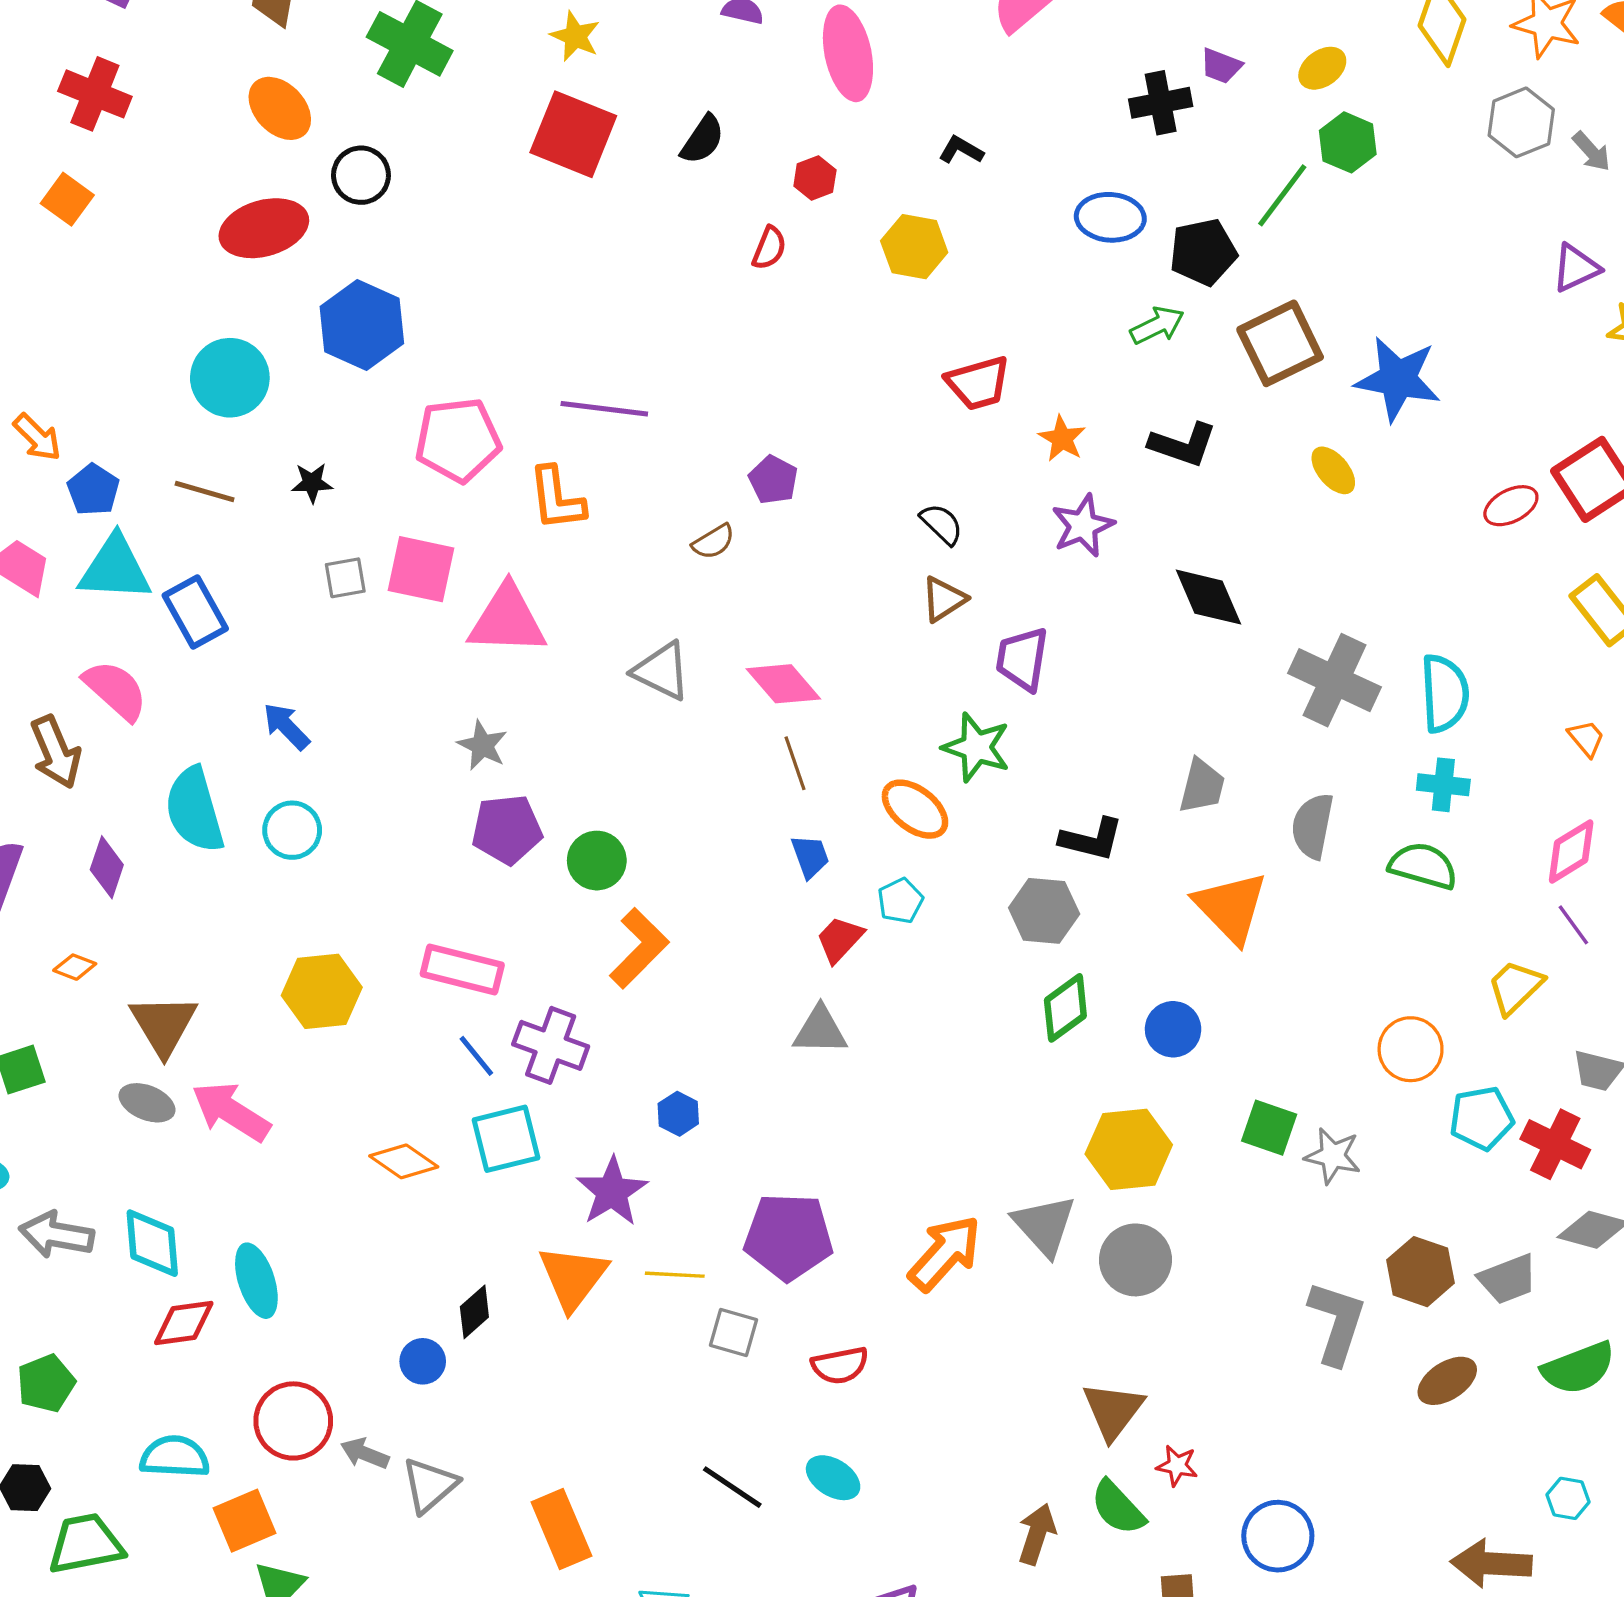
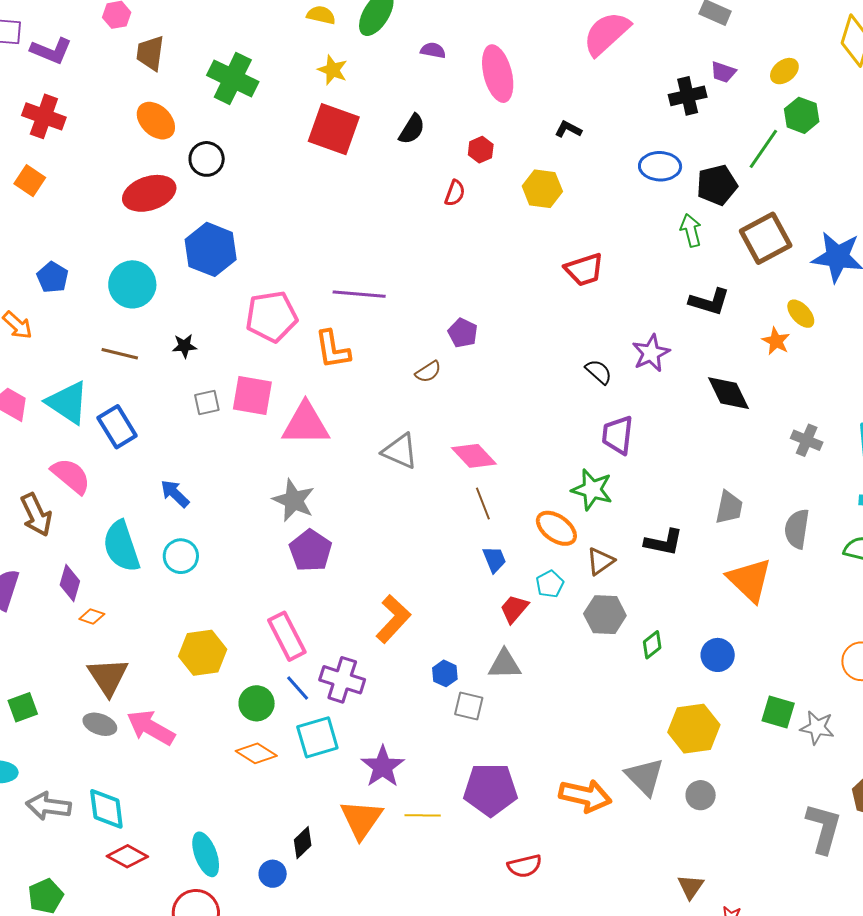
green arrow: (1157, 325) -> (691, 230), turned -76
orange star: (1062, 439) -> (776, 341), moved
blue pentagon: (93, 490) -> (53, 277), moved
black semicircle: (942, 524) -> (599, 372), moved
cyan triangle: (115, 569) -> (68, 403), turned 33
brown triangle: (944, 599) -> (600, 561), moved
gray cross: (1335, 680) -> (807, 440), size x0.6
gray star: (482, 745) -> (294, 500), size x1.4
purple pentagon: (507, 829) -> (310, 550), turned -30
green circle: (597, 861) -> (257, 703), moved
gray hexagon: (1044, 911) -> (605, 615), moved
orange diamond: (75, 967) -> (92, 617), moved
pink rectangle: (462, 970) -> (287, 636), turned 51
green diamond: (1065, 1008) -> (652, 645), size x0.7
blue hexagon: (678, 1114) -> (445, 673), moved
orange arrow: (945, 1253) -> (585, 796), turned 63
gray circle: (1135, 1260) -> (701, 795), size x0.7
cyan ellipse: (256, 1281) -> (206, 854), moved
red diamond: (184, 1323) -> (127, 856), turned 39
gray square: (734, 1332) -> (469, 706), moved
brown triangle: (1113, 1411) -> (691, 887), size x0.7

